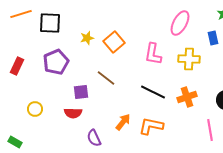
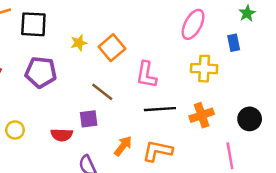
pink L-shape: (153, 54) -> (146, 75), moved
purple pentagon: (56, 62) -> (41, 72), turned 30
purple square: (81, 92) -> (89, 119), moved
black line: (153, 92) -> (160, 109), turned -30

